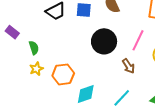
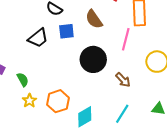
pink line: (138, 40) -> (126, 39), moved

